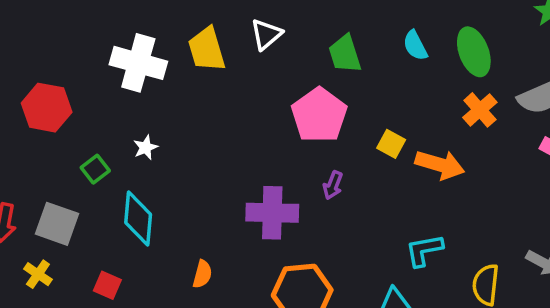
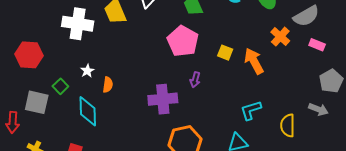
orange cross: (480, 110) -> (280, 37), moved
orange arrow: (440, 165) -> (254, 61), turned -128
gray square: (57, 224) -> (37, 102), moved
orange semicircle: (202, 274) -> (108, 85), moved

